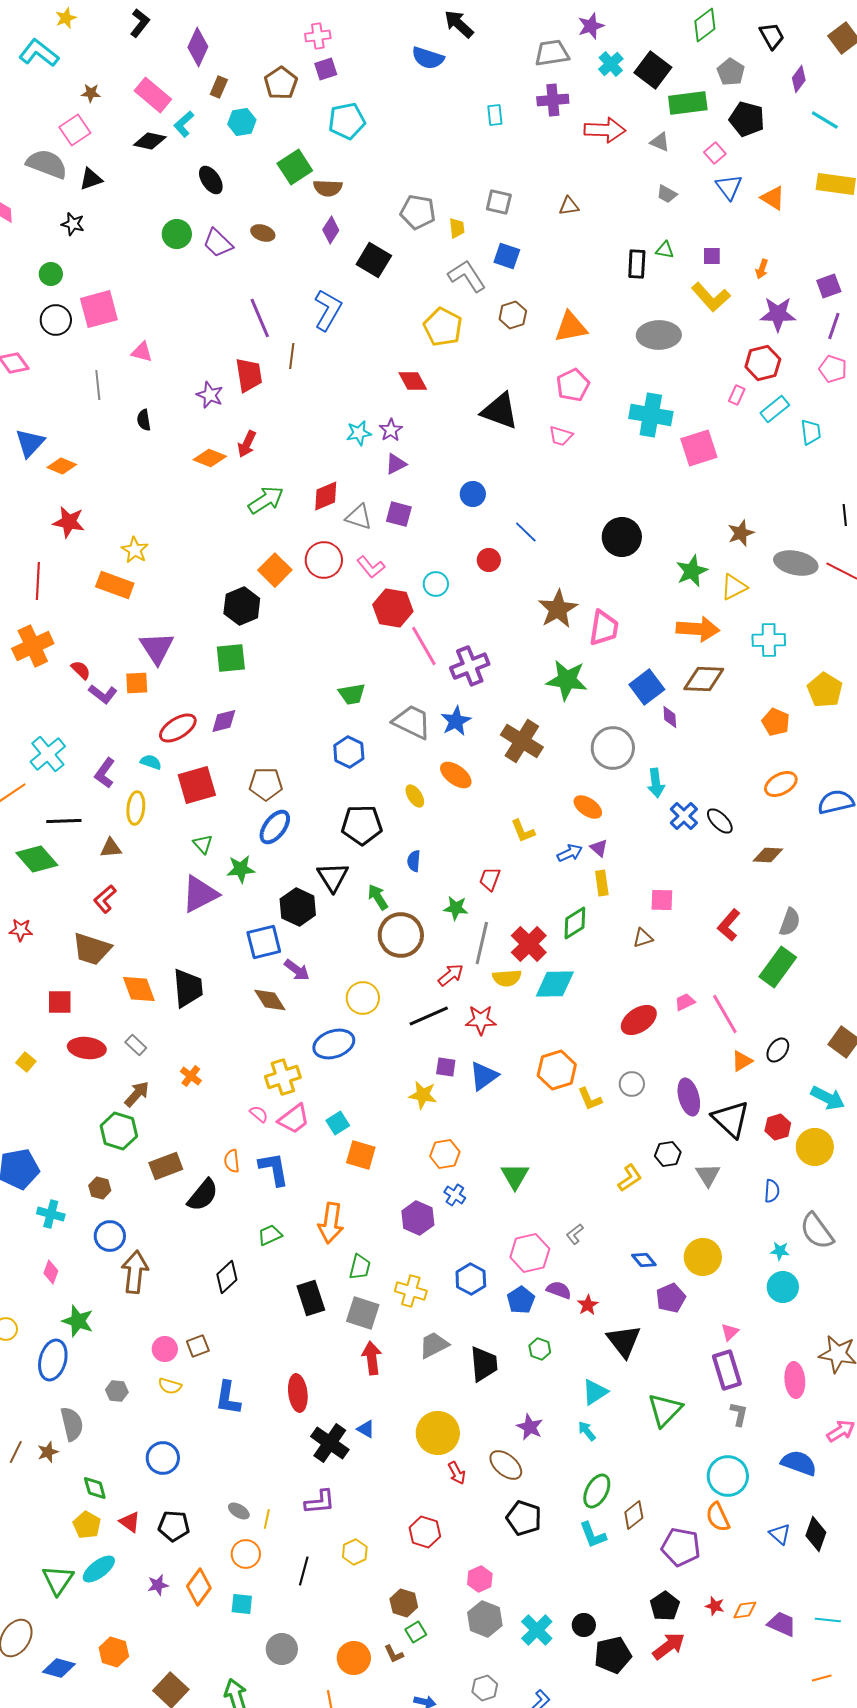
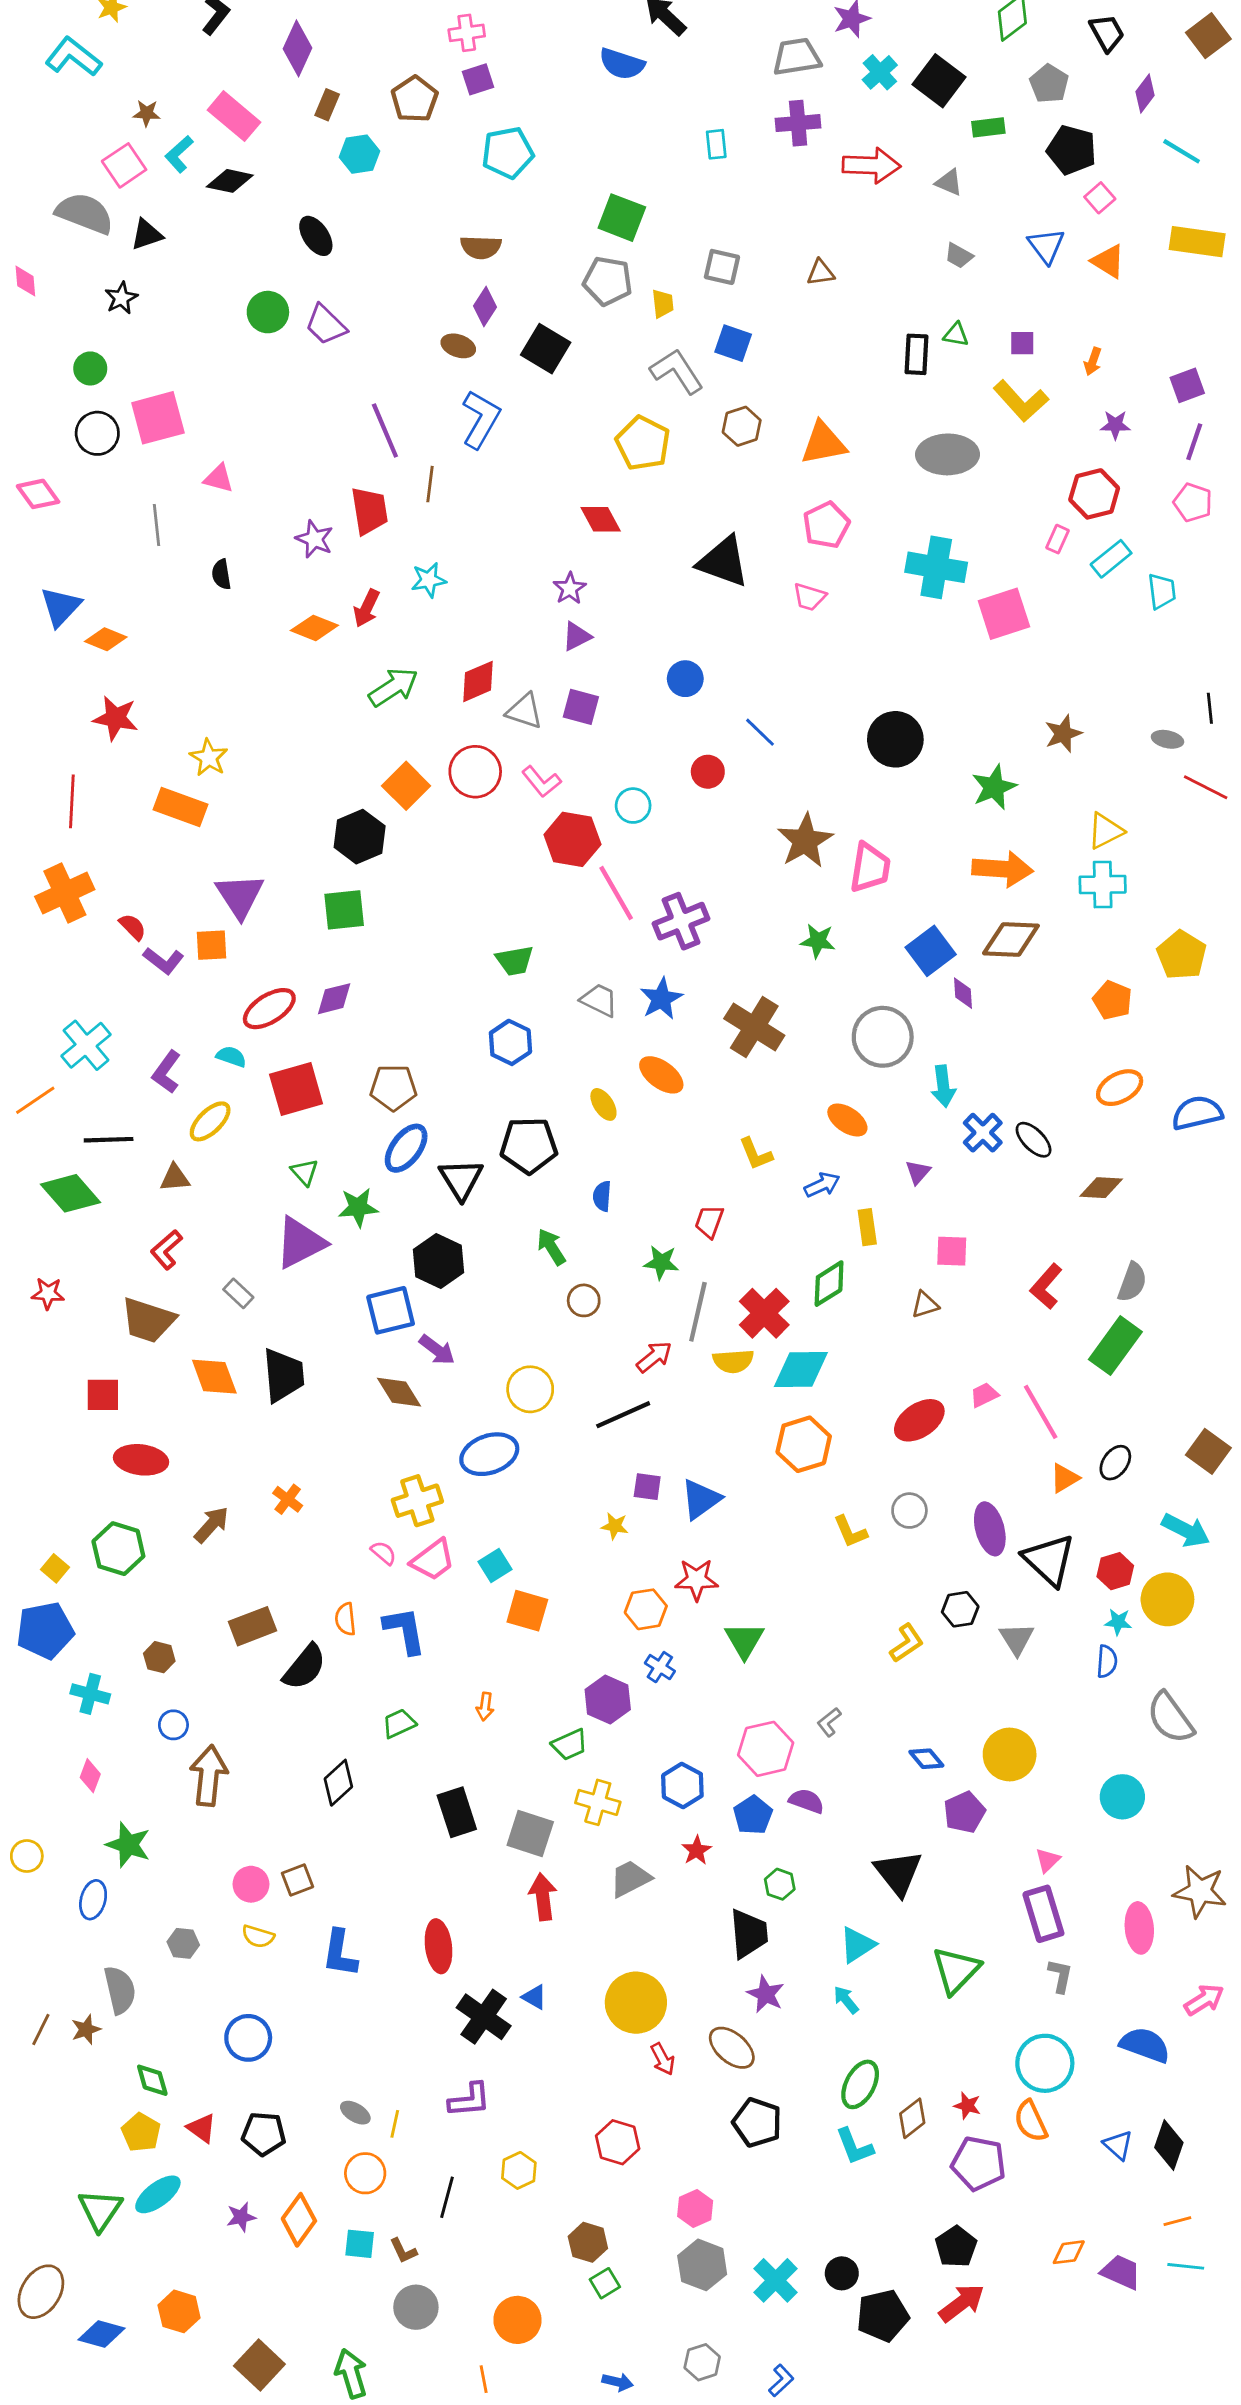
green rectangle: (688, 103) -> (988, 127), size x0.6
cyan L-shape: (184, 124) -> (179, 154), moved
pink square: (715, 153) -> (1100, 198), moved
green square: (295, 167) -> (622, 218), moved, turned -36
black star: (73, 224) -> (121, 298), turned 30
brown ellipse: (263, 233) -> (458, 346), moved
purple star: (778, 314) -> (1115, 425), size x0.6
cyan star: (359, 433) -> (429, 580), moved
gray ellipse: (796, 563) -> (1167, 739), moved, size x0.5
yellow triangle: (734, 587) -> (1105, 831), moved
green star: (567, 680) -> (818, 941), size x0.6
gray trapezoid: (412, 722) -> (599, 1000), size x0.7
yellow ellipse: (136, 808) -> (210, 1121), turned 40
purple triangle: (599, 848) -> (918, 1172), moved, turned 30
black triangle: (333, 877) -> (461, 1179), moved
brown circle: (401, 935) -> (584, 1300), size x0.5
red star: (481, 1020) -> (697, 1580), moved
gray rectangle: (136, 1045) -> (238, 1293), moved
yellow square: (26, 1062) -> (55, 1568), moved
orange hexagon: (557, 1070) -> (804, 1444), moved
yellow star: (423, 1095) -> (615, 1526), size x0.7
green hexagon: (119, 1131) -> (118, 1549), moved
orange arrow: (331, 1223) -> (485, 1707), size x0.5
blue circle: (110, 1236) -> (173, 1725), size x0.7
cyan star: (780, 1251) -> (1118, 1622), moved
green trapezoid: (360, 1267) -> (570, 1745), moved, turned 52
red star: (588, 1305) -> (697, 1850), moved
blue ellipse: (53, 1360) -> (93, 1900), size x0.7
black trapezoid: (484, 1364) -> (749, 1934), moved
red star: (715, 1606) -> (967, 2106), moved
brown L-shape: (394, 1654) -> (403, 2251), moved
orange line: (822, 1678) -> (1177, 2221), moved

